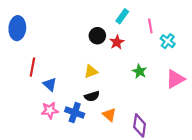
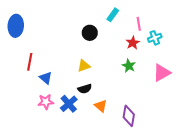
cyan cross: (168, 41) -> (155, 38), turned 32
red star: (117, 42) -> (133, 43), moved
blue cross: (75, 112) -> (69, 104), turned 30

